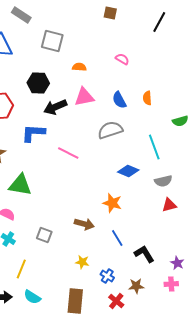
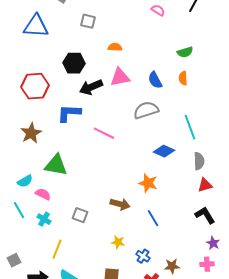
gray square: (52, 41) -> (88, 21), size x0.7
pink semicircle: (122, 59) -> (158, 10), moved
green semicircle: (180, 121) -> (185, 52), moved
gray semicircle: (163, 181) -> (199, 161), turned -78
black L-shape: (144, 254) -> (205, 215), moved

